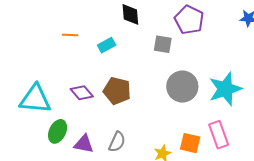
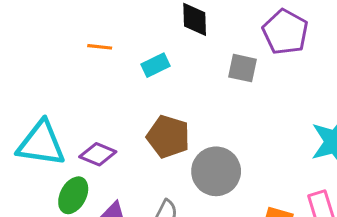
gray circle: (182, 87) -> (216, 171), moved
purple diamond: (82, 93) -> (98, 154), moved, turned -30

